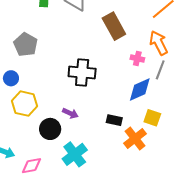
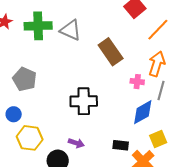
orange arrow: (159, 43) -> (157, 64), turned 50
yellow square: (152, 118) -> (158, 139), turned -36

